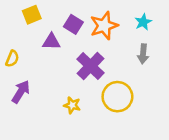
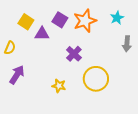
yellow square: (32, 15) -> (26, 22), moved, turned -35
gray arrow: (143, 54) -> (127, 44), moved
purple cross: (91, 66) -> (74, 54), size x0.7

